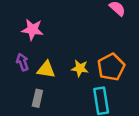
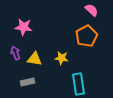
orange pentagon: (111, 67) -> (87, 36), moved
gray rectangle: (37, 98) -> (28, 82), turned 64

